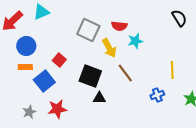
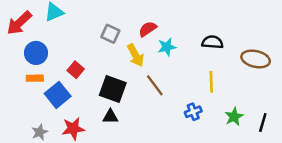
black semicircle: (179, 18) -> (212, 42), moved, turned -54
red semicircle: (119, 26) -> (148, 29), turned 140
gray square: (88, 30) -> (110, 34), size x0.7
black triangle: (99, 98) -> (110, 117), moved

